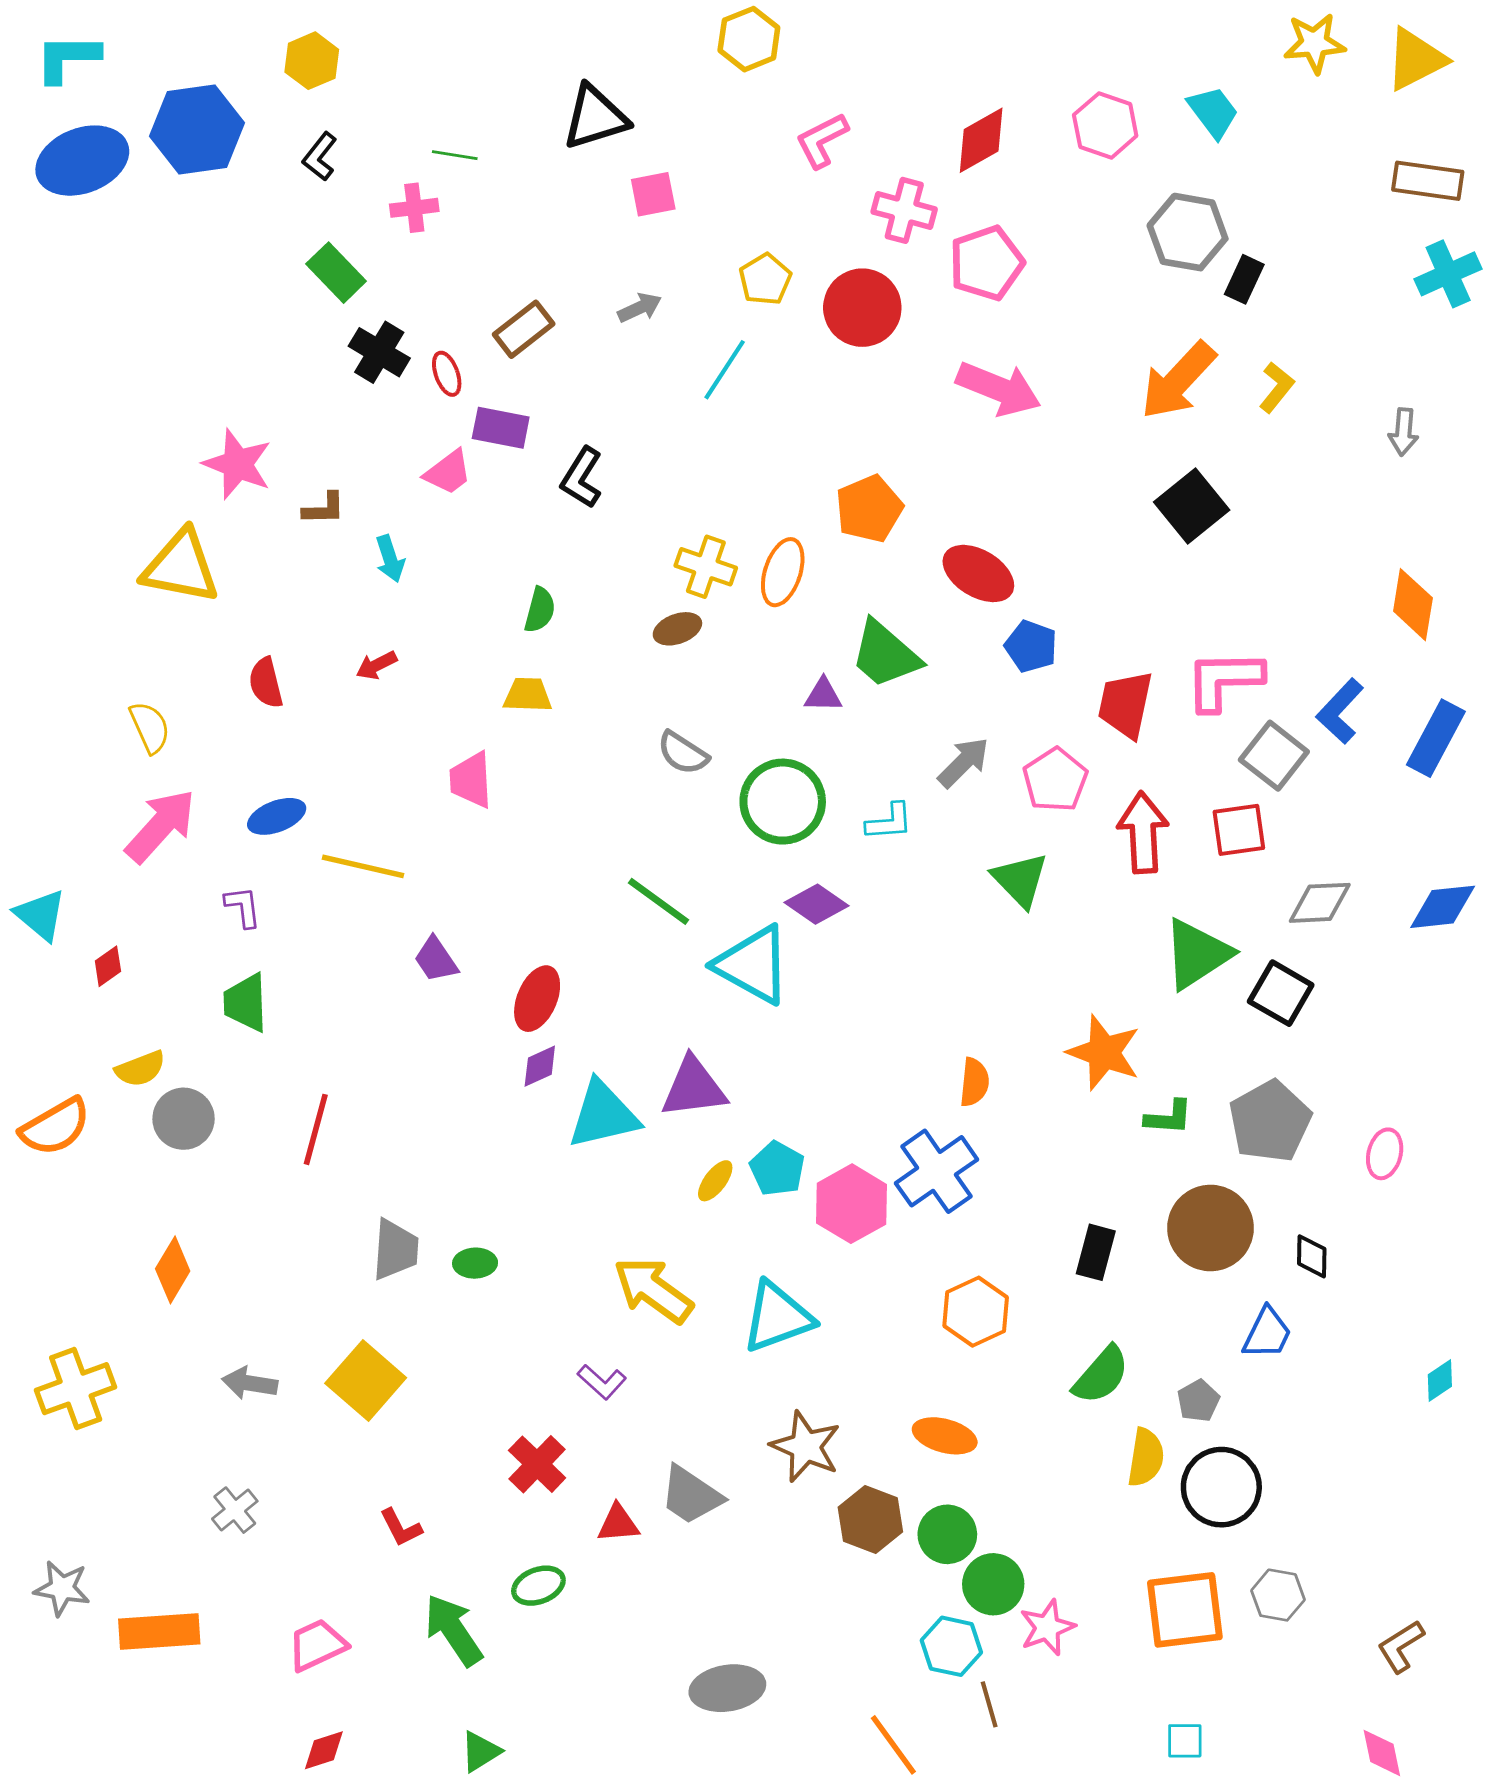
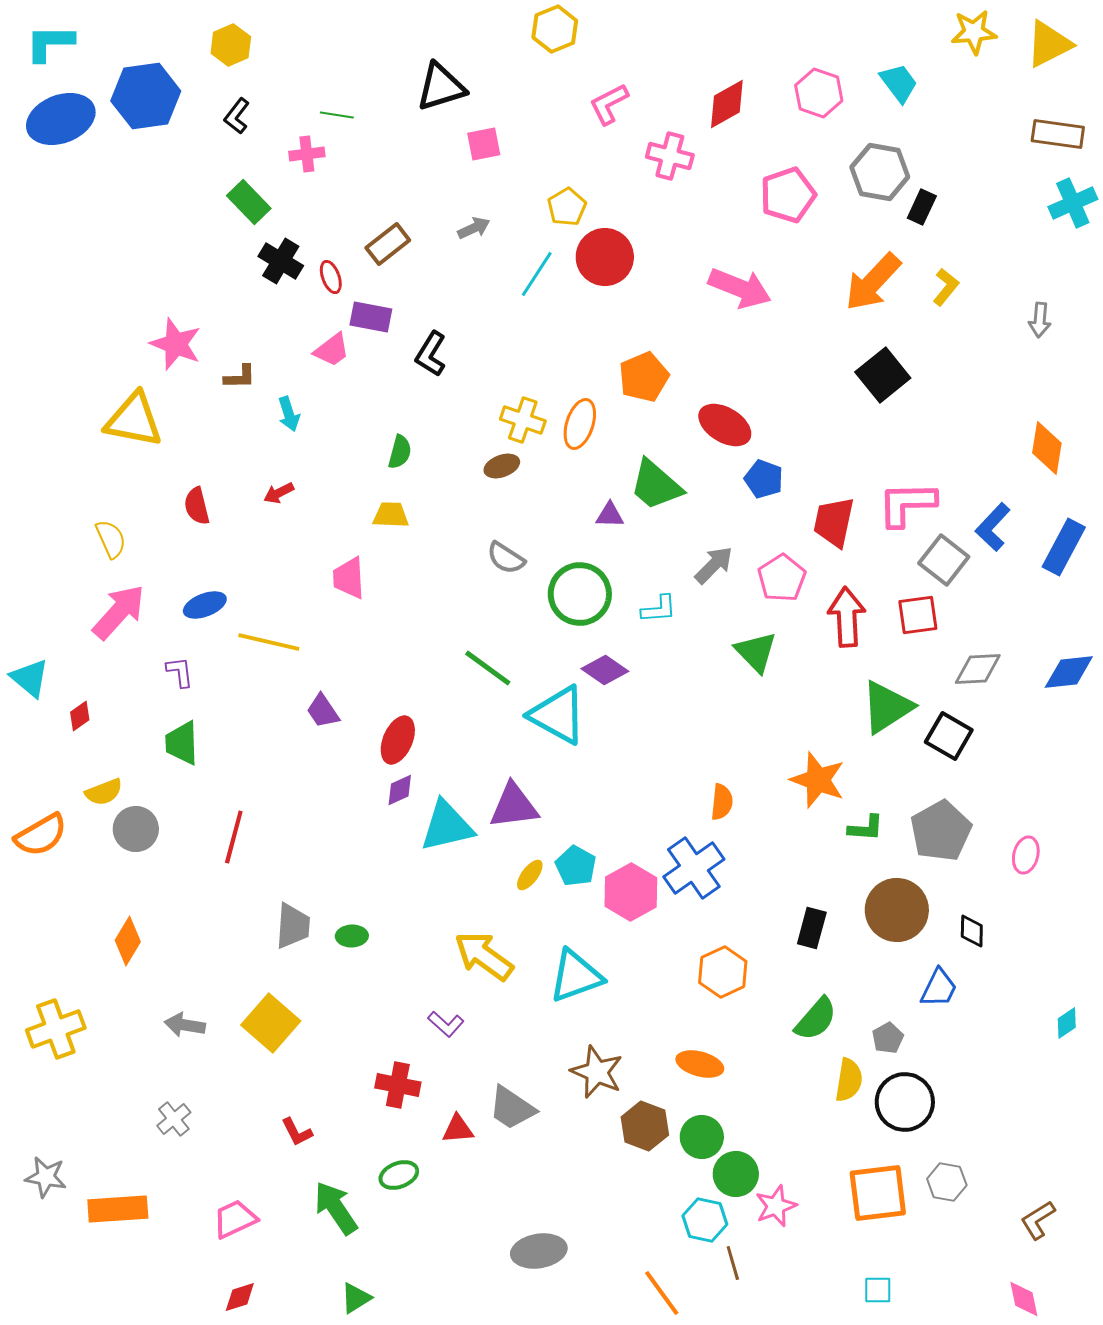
pink pentagon: (986, 263) -> (788, 195), moved
red circle: (862, 308) -> (605, 257), moved
red cross: (537, 1464) -> (398, 1085), turned -33

